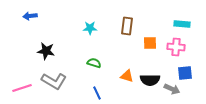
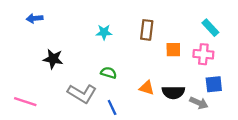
cyan rectangle: (182, 24) -> (210, 28), turned 42
gray L-shape: (54, 81) -> (82, 94), moved
pink line: (22, 88) -> (25, 102), turned 36

